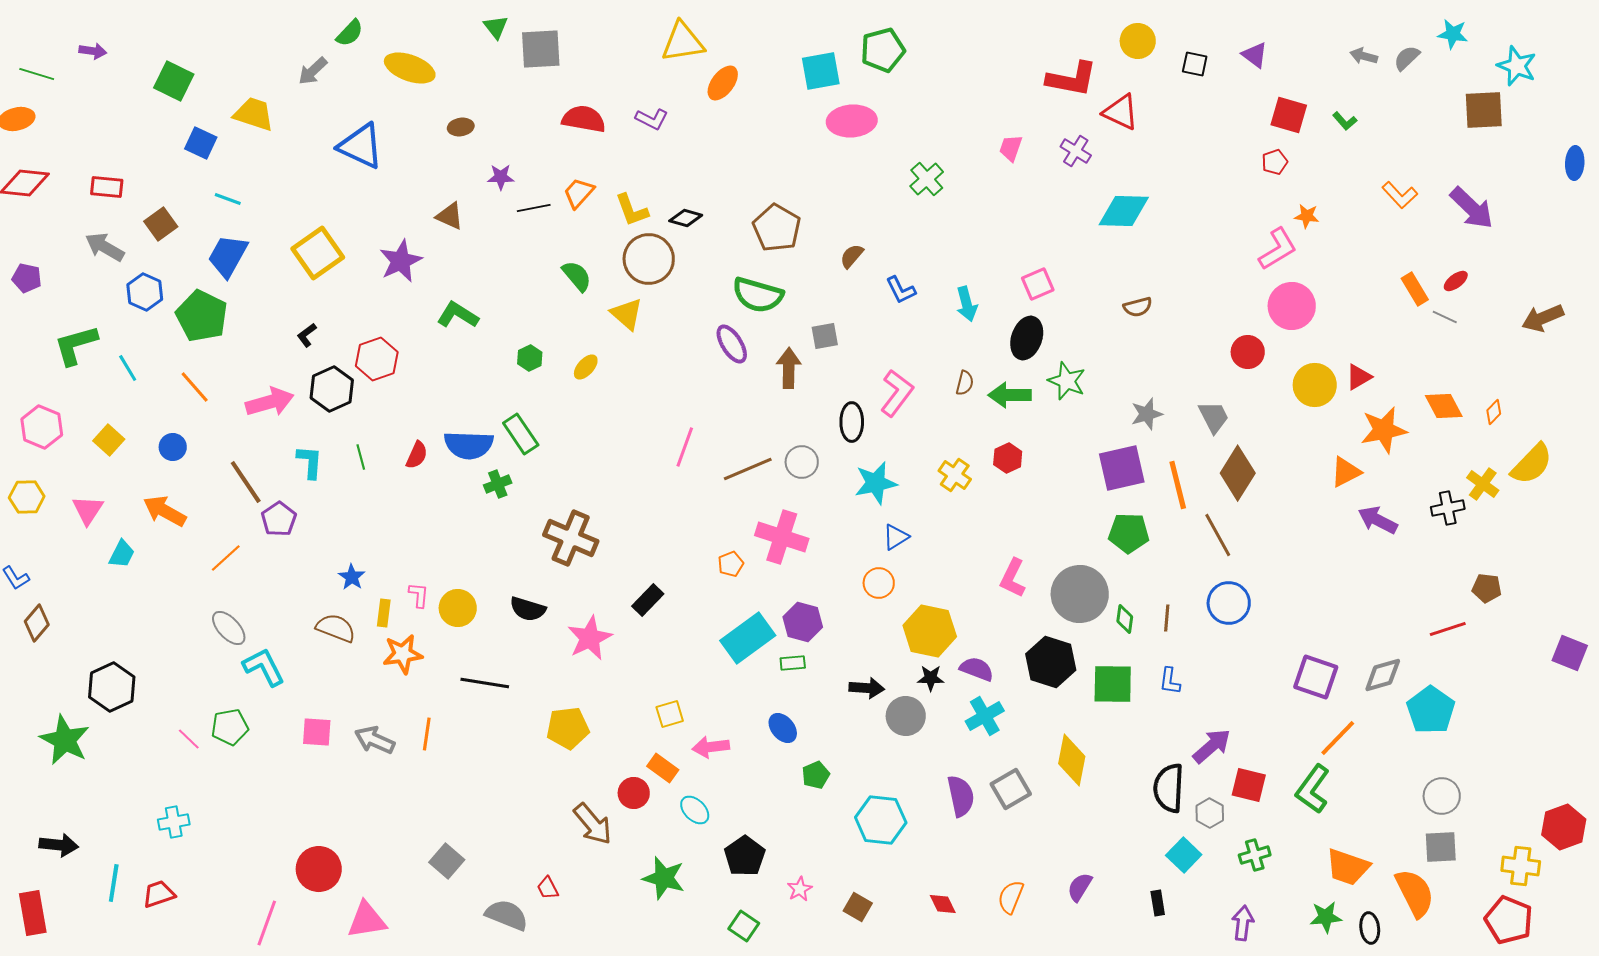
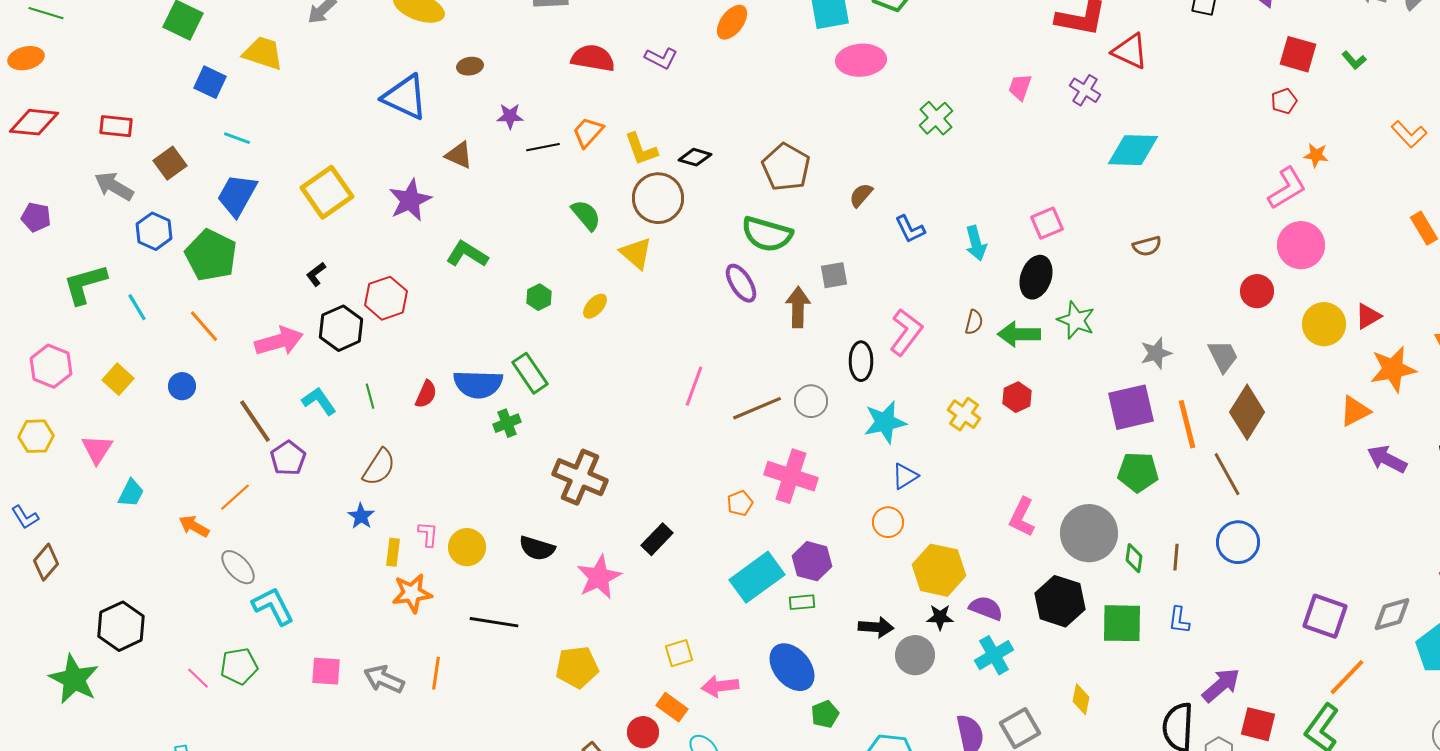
blue triangle: (361, 146) -> (405, 97), moved
cyan L-shape: (310, 462) -> (319, 401), turned -39
orange arrow: (165, 511) -> (194, 526), moved, size x0.7
brown semicircle: (336, 628) -> (379, 467), moved, turned 102
blue ellipse: (783, 728) -> (792, 667), size x1.6
yellow diamond: (1072, 760) -> (1081, 699), size x0.6

